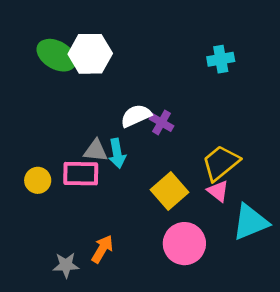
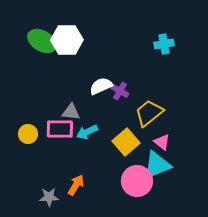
cyan arrow: (117, 153) -> (87, 132), moved, turned 75
yellow trapezoid: (221, 163) -> (149, 113), moved
cyan triangle: (250, 222) -> (157, 165), moved

